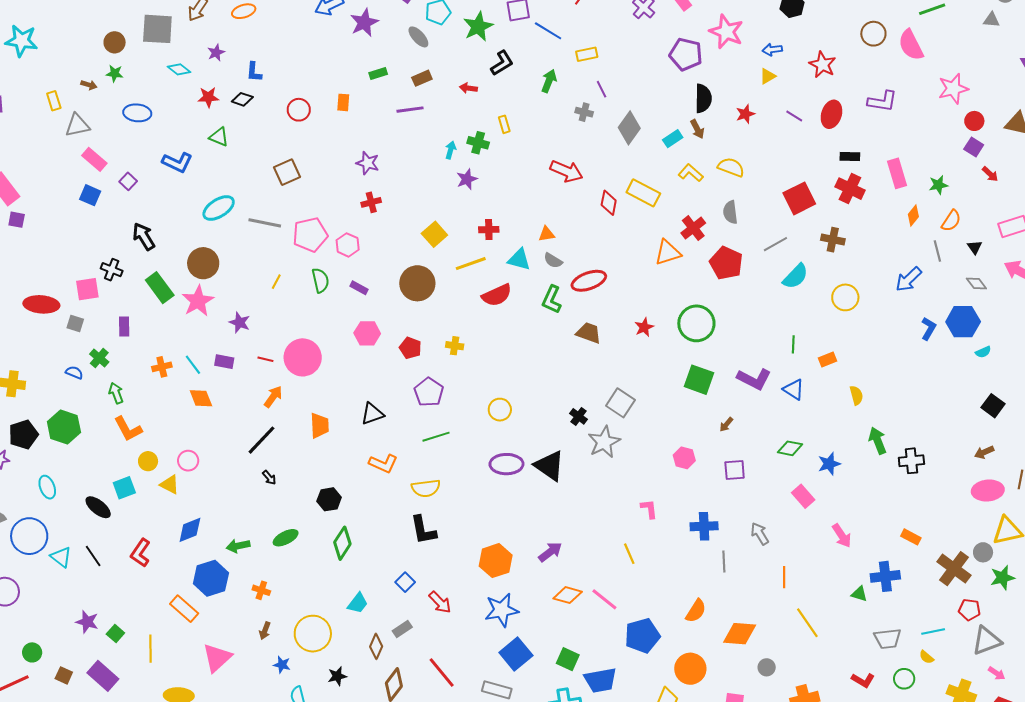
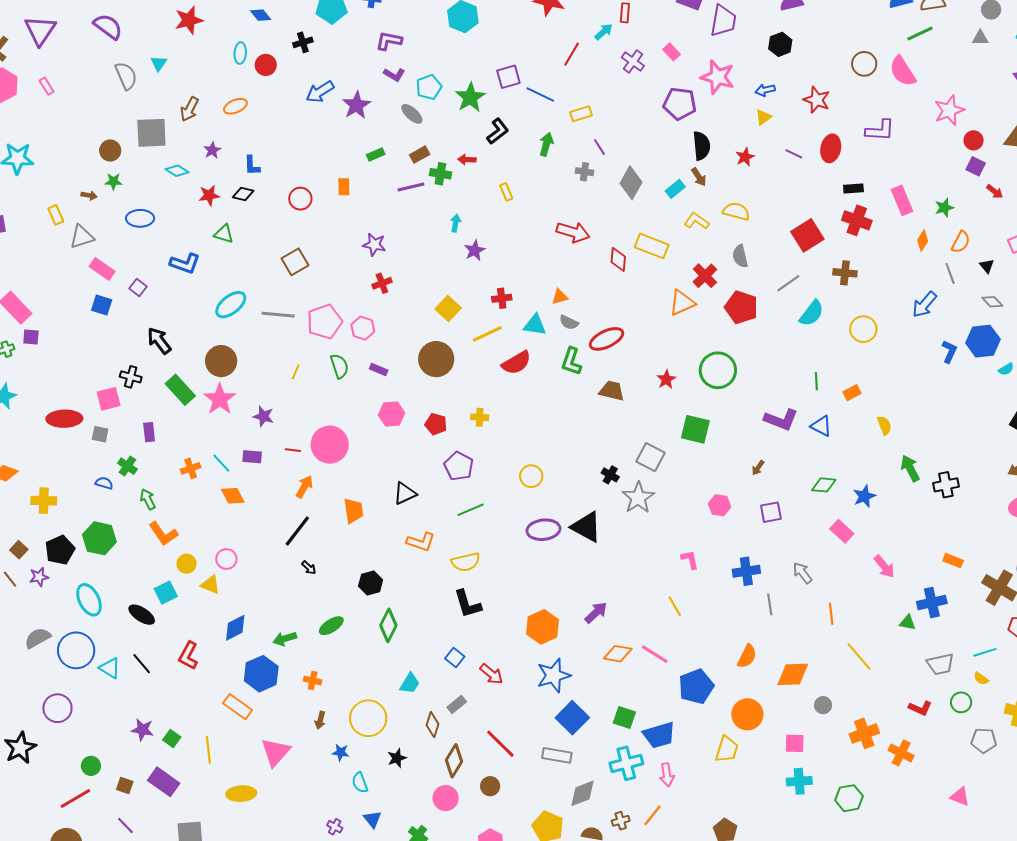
green cross: (478, 143) -> (440, 174), moved
green square: (699, 380) -> (695, 429), moved
cyan ellipse: (47, 487) -> (89, 600), size x1.4

